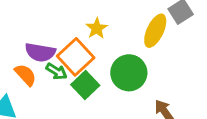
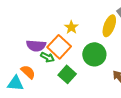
orange semicircle: (25, 75) -> (28, 72), moved
green square: (85, 85) -> (67, 74), moved

